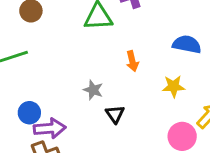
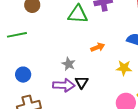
orange arrow: (132, 61) -> (98, 47), turned -104
purple arrow: (50, 128) -> (64, 85), moved

